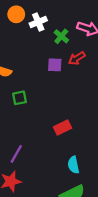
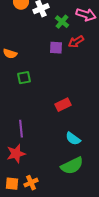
purple line: (16, 154) -> (21, 129), turned -36
cyan semicircle: (73, 165) -> (73, 139), turned -42

